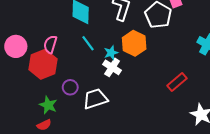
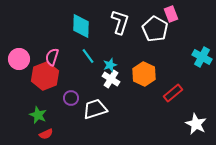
orange hexagon: (134, 43) -> (144, 74), moved
green star: (48, 105) -> (38, 115), moved

